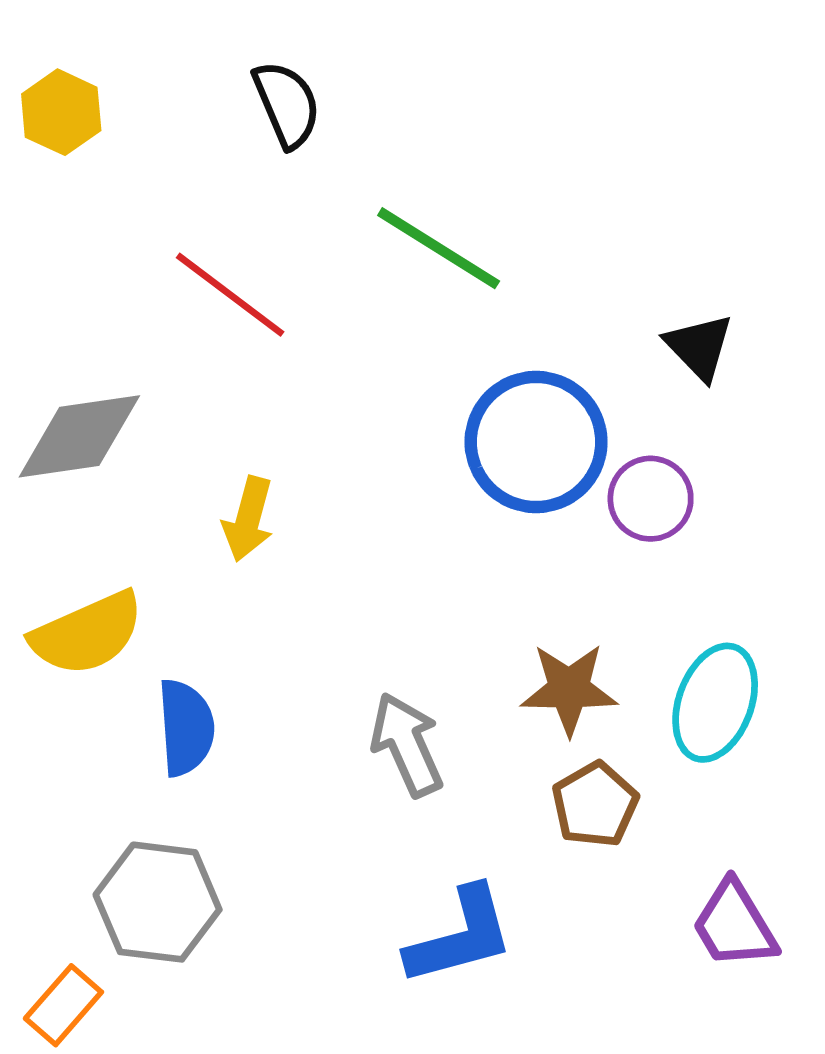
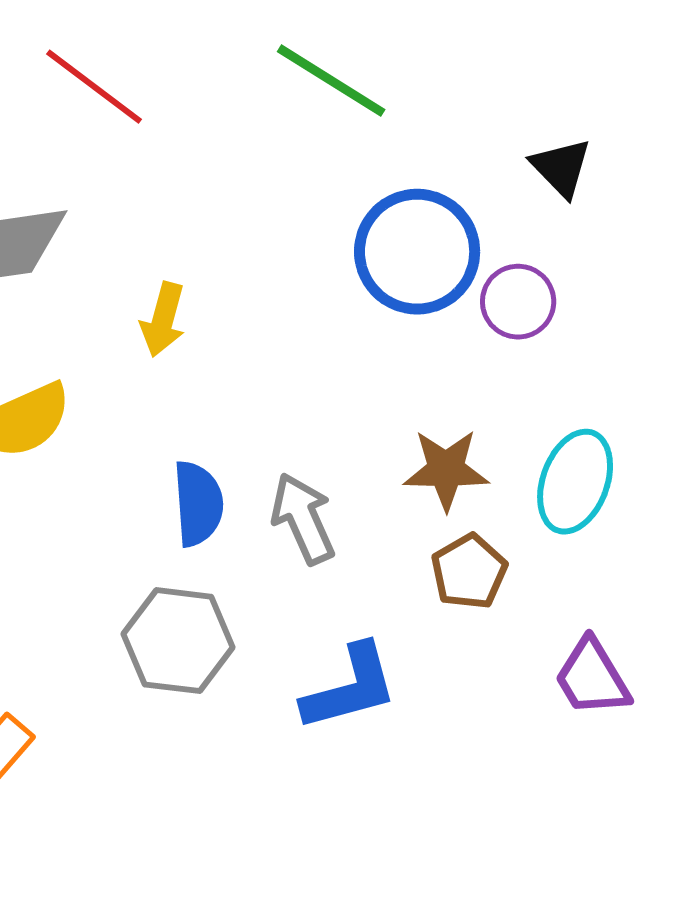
red line: (230, 295) -> (94, 87), moved
blue semicircle: (186, 728) -> (198, 504), moved
gray hexagon: (158, 902) -> (178, 641), moved

